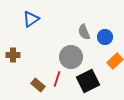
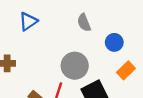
gray semicircle: (84, 32) -> (84, 23), moved

